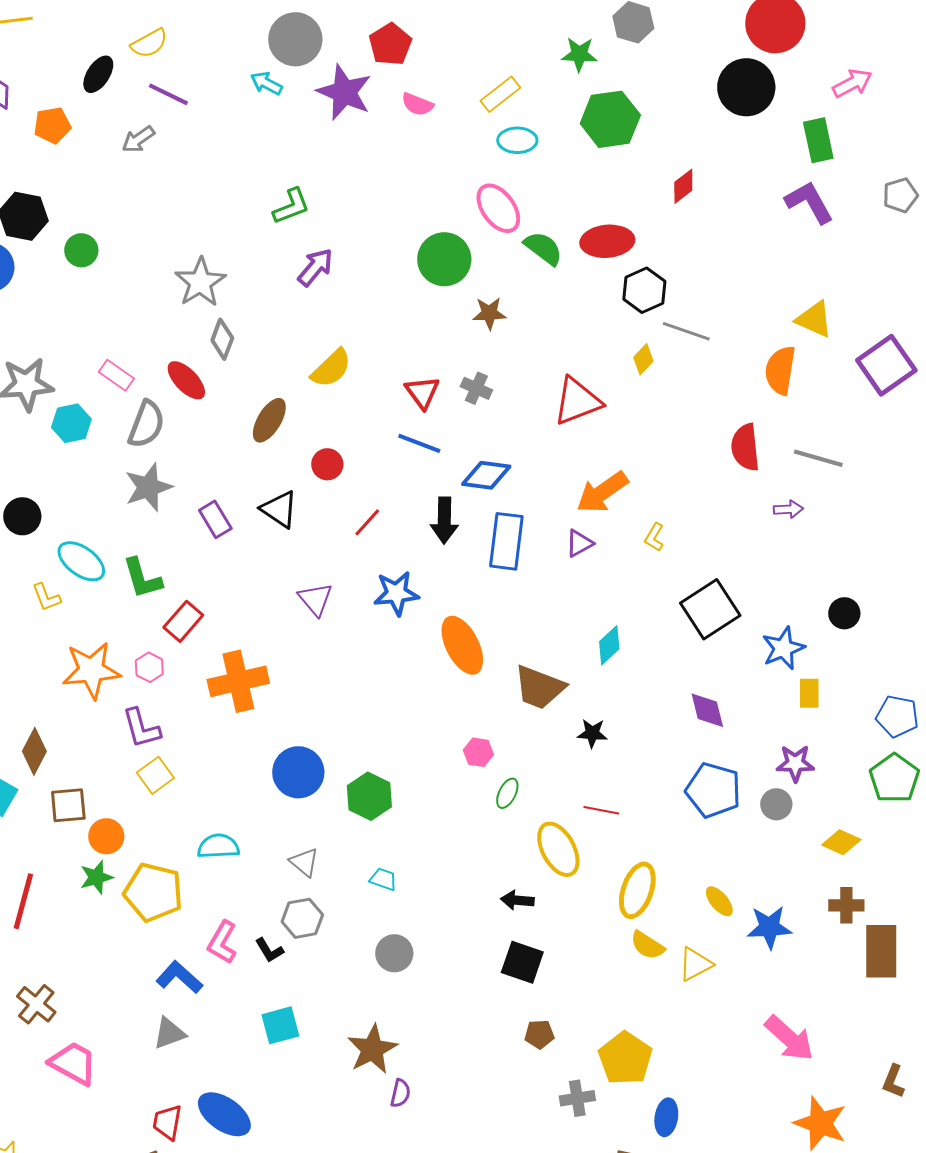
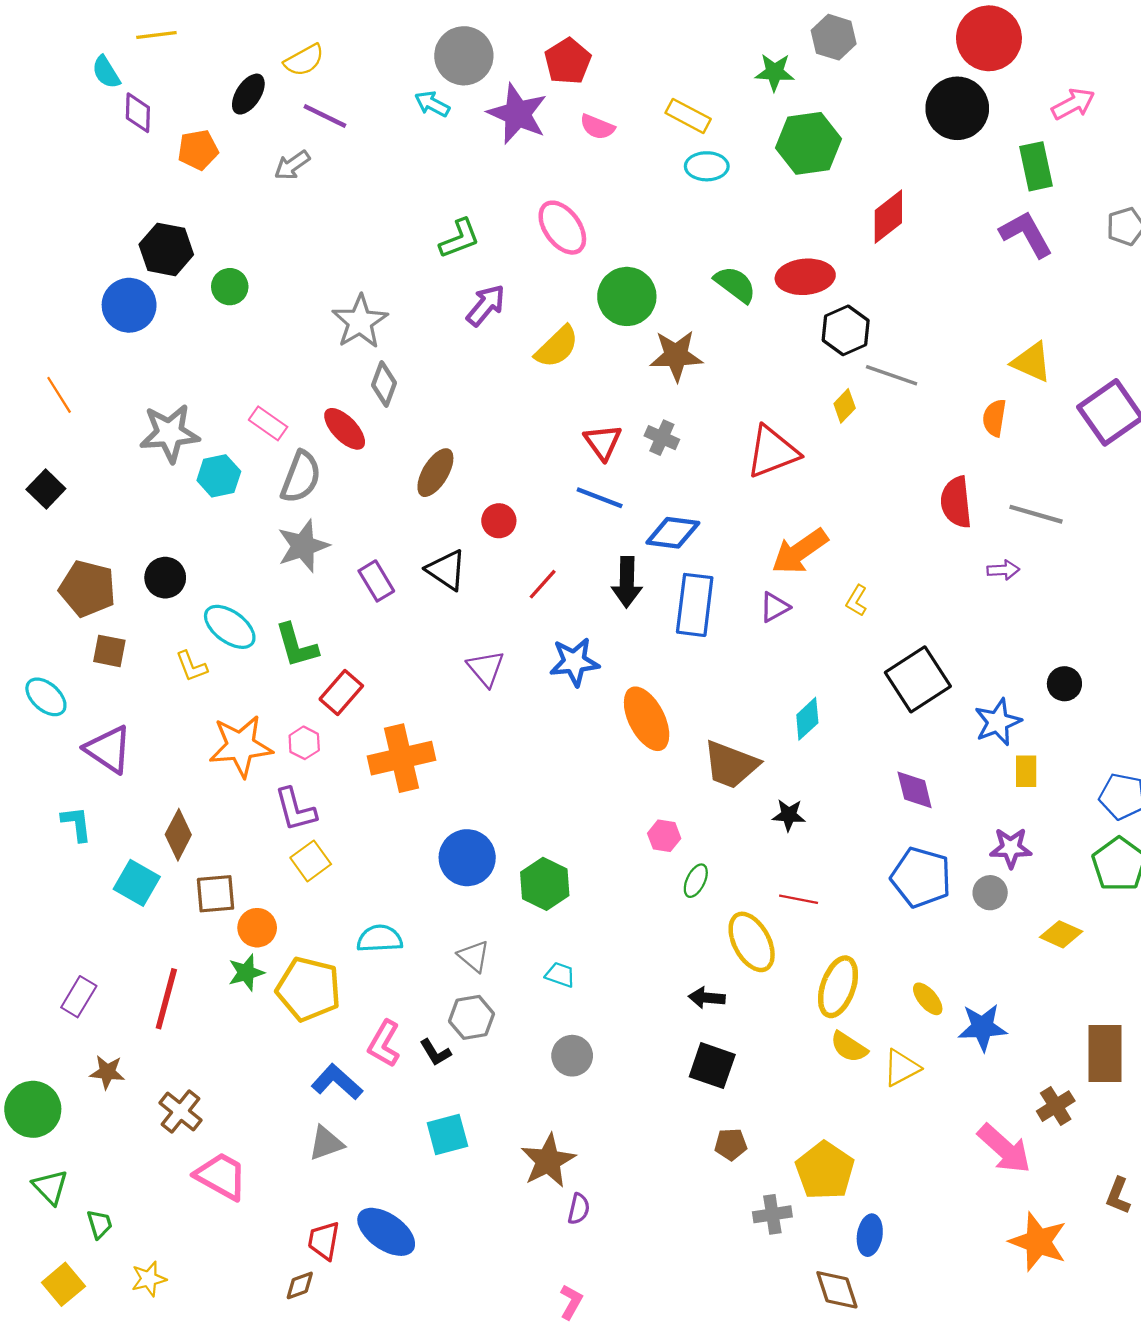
yellow rectangle: (500, 94) -> (688, 116), turned 66
red diamond: (683, 186) -> (888, 217), size x1.4
pink ellipse: (498, 208) -> (562, 228), moved
brown star: (489, 313) -> (676, 356), size x1.4
yellow semicircle: (331, 368) -> (557, 347), moved
orange semicircle: (780, 370) -> (994, 418), size x0.7
brown cross: (846, 905) -> (1056, 1106), moved, turned -32

